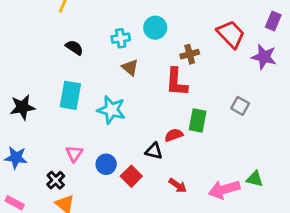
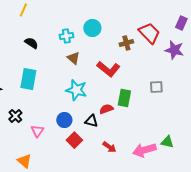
brown cross: (190, 54) -> (126, 43), moved
red L-shape: (176, 82) -> (108, 69), turned -55
gray square: (240, 106) -> (156, 87), turned -32
cyan star: (111, 110) -> (76, 90), moved
pink triangle: (74, 154) -> (37, 131), moved
blue circle: (106, 164) -> (64, 120), moved
black cross: (56, 180) -> (15, 116), moved

